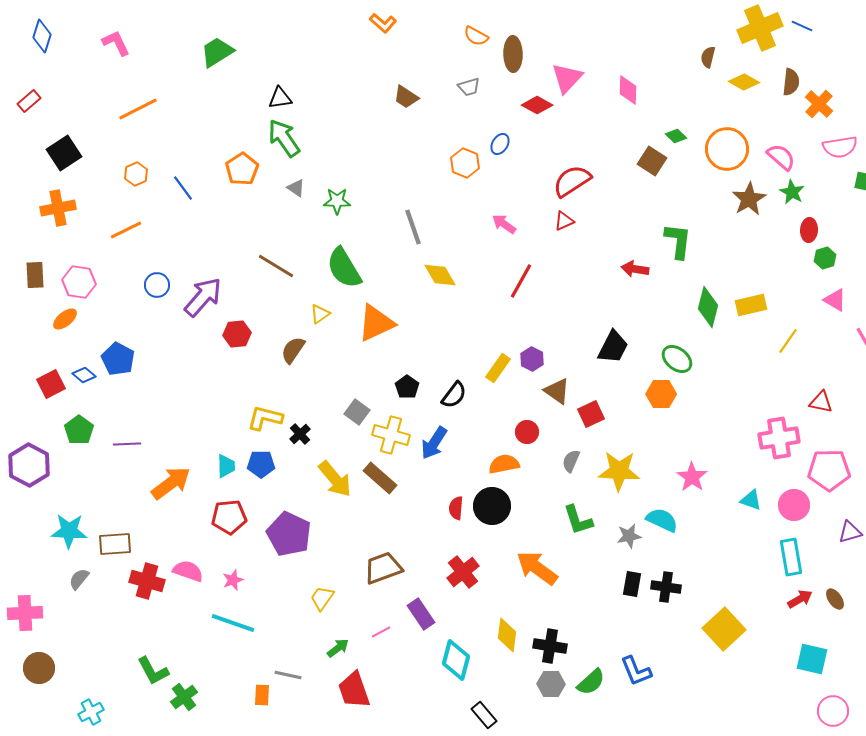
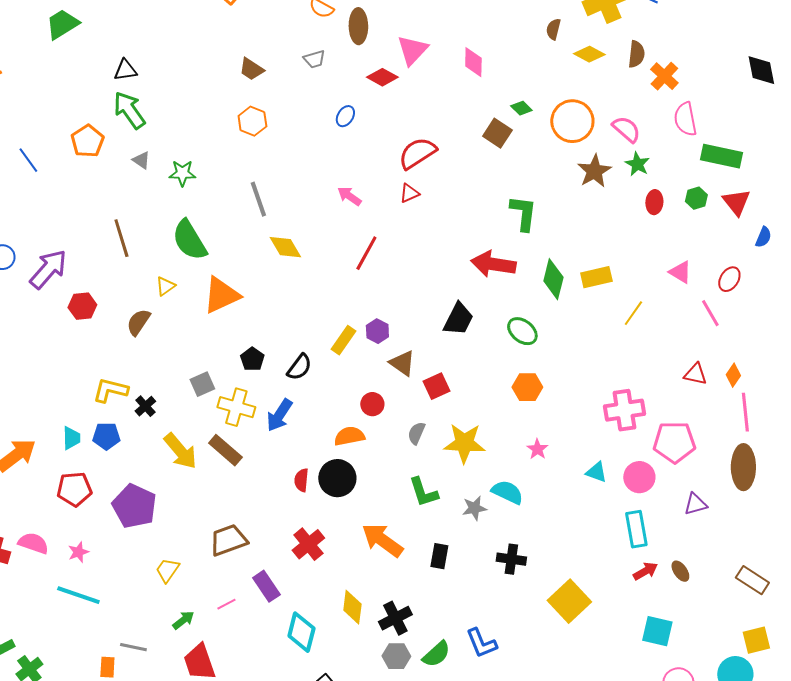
pink semicircle: (840, 147) -> (685, 119), turned 88
orange hexagon: (465, 163) -> (252, 121), moved
green hexagon: (825, 258) -> (696, 198), moved
brown line: (276, 266) -> (121, 238), turned 42
red arrow: (635, 269) -> (493, 264), moved, size x1.6
orange hexagon: (661, 394) -> (527, 387), moved
red triangle: (821, 402) -> (695, 374), moved
gray square: (357, 412) -> (202, 384), turned 30
pink star: (692, 477) -> (537, 449), size x0.7
black rectangle: (632, 584) -> (439, 556), moved
black cross: (550, 646) -> (395, 618), turned -36

